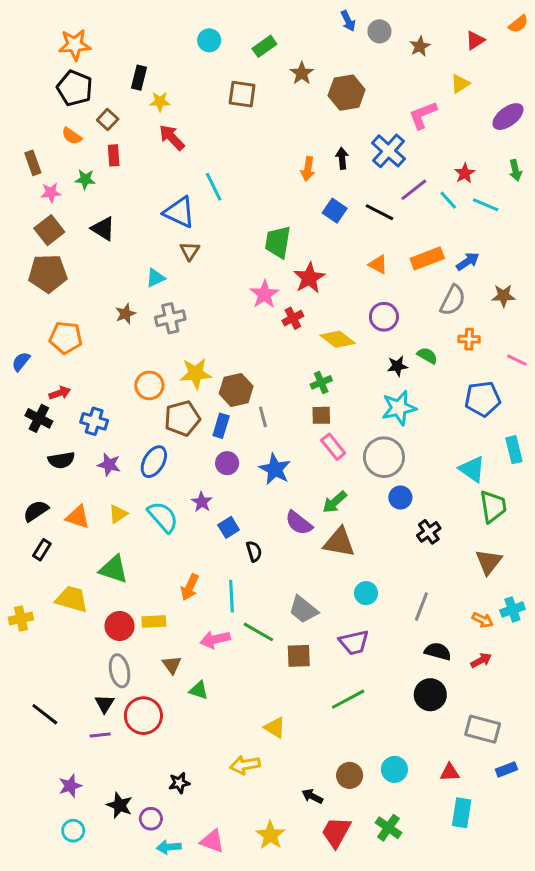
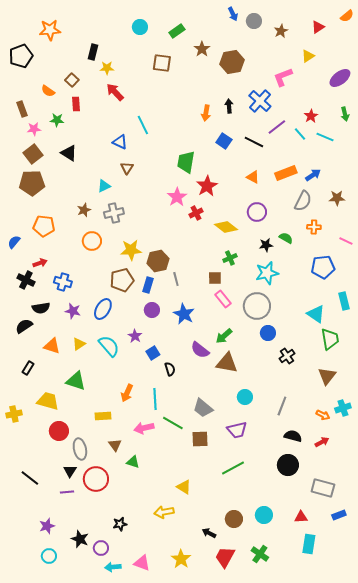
black pentagon: (75, 88) -> (21, 56), moved, turned 30
blue triangle: (179, 212) -> (120, 142), size x0.7
green cross: (321, 382) -> (230, 258), moved
orange circle: (149, 385) -> (92, 241), moved
black semicircle: (36, 511) -> (24, 326), moved
red circle: (120, 626) -> (59, 431), moved

